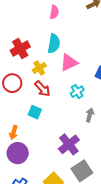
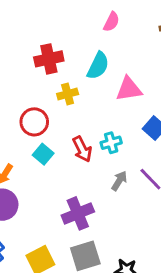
pink triangle: (69, 63) -> (129, 89), moved
red circle: (12, 83) -> (34, 122), moved
red arrow: (42, 89) -> (82, 149), moved

